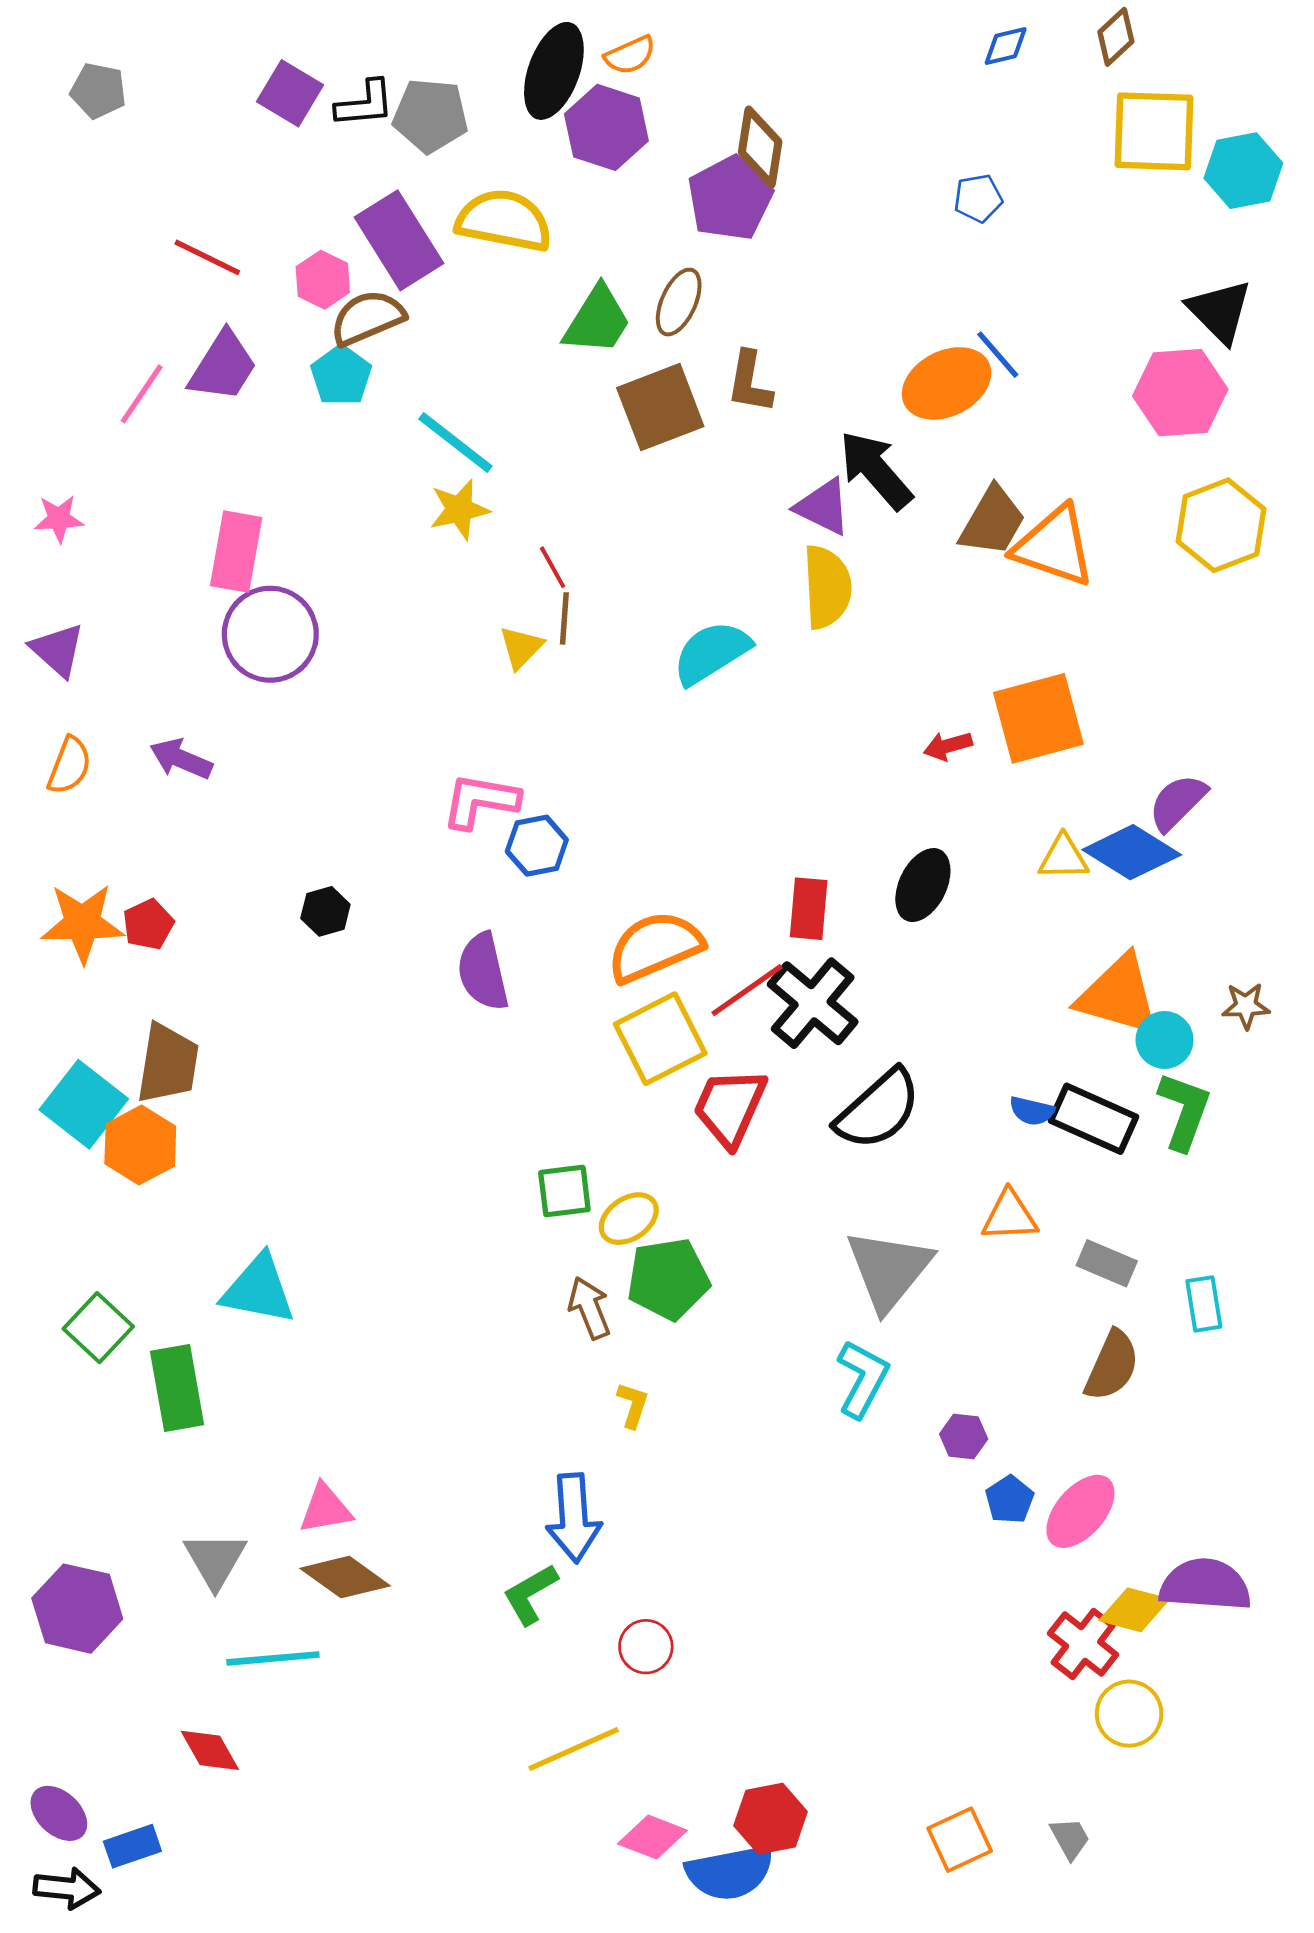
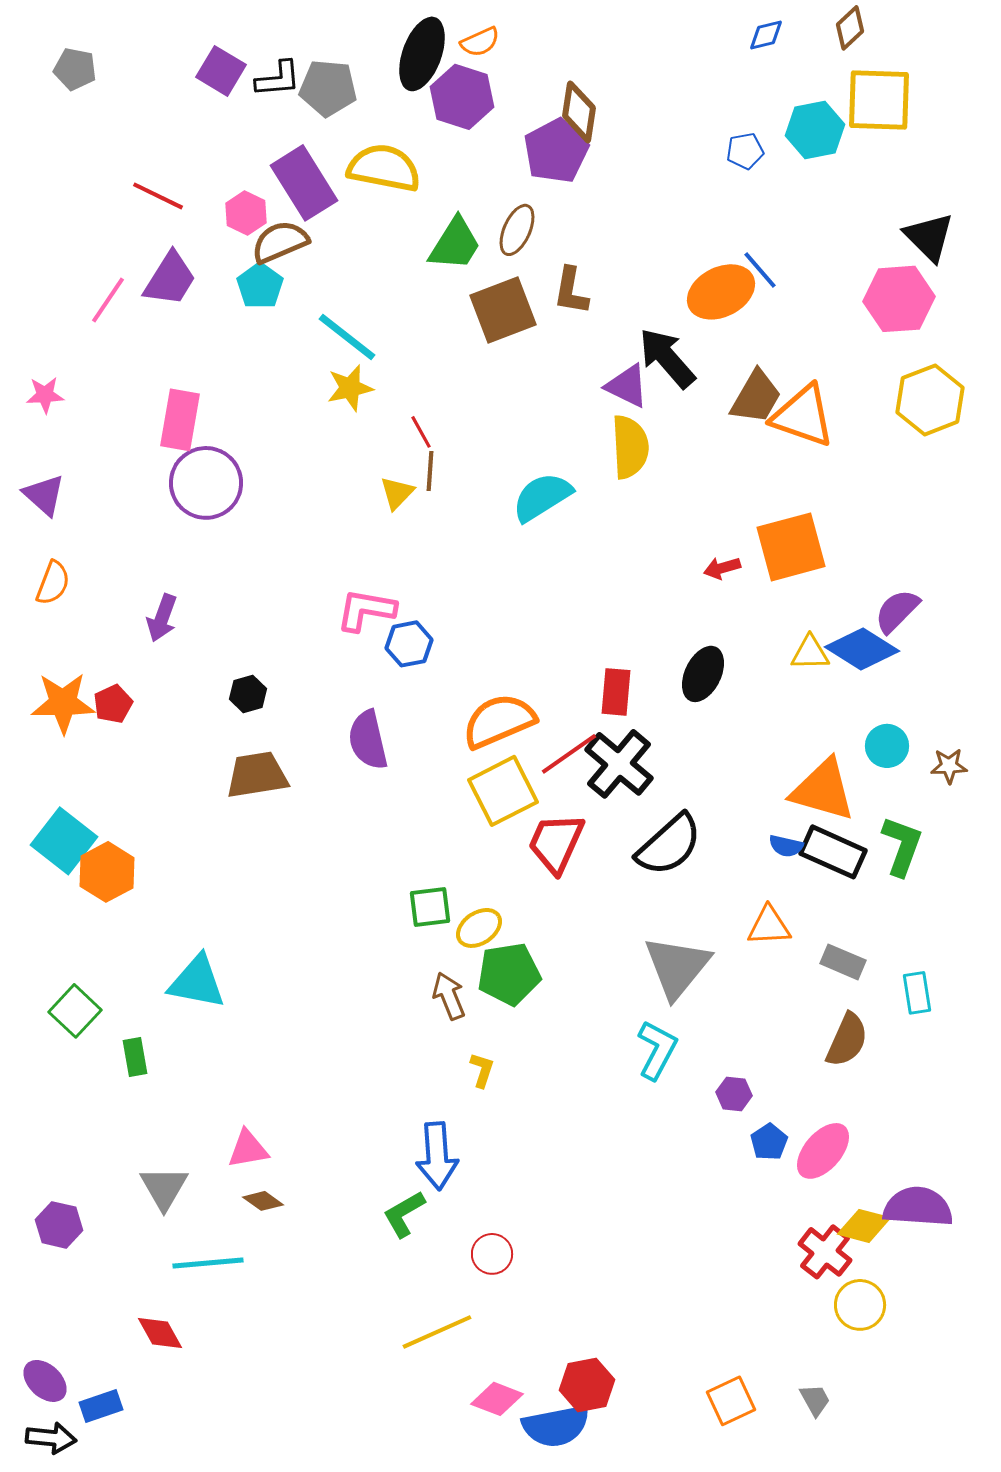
cyan hexagon: (1243, 171) -> (815, 130), moved
purple arrow: (181, 759) -> (162, 618), moved, turned -93
orange triangle: (1119, 995) -> (823, 790), moved
cyan circle: (1165, 1040) -> (887, 746), moved
brown trapezoid: (168, 1064) -> (257, 775), moved, turned -108
green rectangle: (177, 1388) -> (135, 1057), size x0.6
brown diamond: (345, 1577) -> (263, 1201), size x0.6
purple hexagon: (77, 1609) -> (59, 1225), size x0.7

